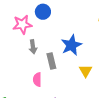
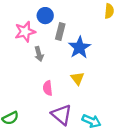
gray rectangle: (51, 61) -> (60, 32), moved, turned 35
yellow triangle: (86, 71) -> (77, 78), moved

